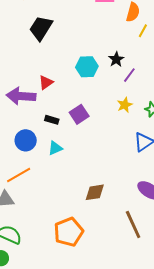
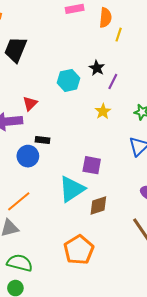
yellow star: (125, 105) -> (103, 111), moved
purple square: (79, 114) -> (92, 165), moved, turned -36
blue circle: (26, 140) -> (28, 156), moved
cyan triangle: (55, 148) -> (72, 189), moved, size x1.8

